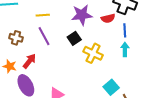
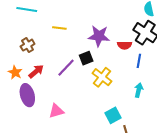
purple line: (44, 36) -> (66, 68), moved, turned 60
brown cross: (16, 38) -> (28, 45), turned 32
cyan arrow: (125, 49) -> (139, 90), moved

